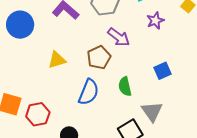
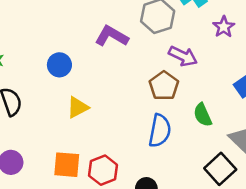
blue circle: (20, 25) -> (59, 65), size x0.7
yellow triangle: (57, 60) -> (78, 107), moved

